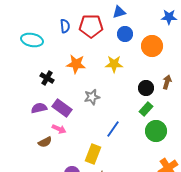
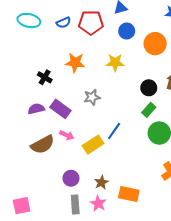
blue semicircle: (65, 26) -> (64, 23), turned 72
cyan ellipse: (32, 40) -> (29, 21), moved
pink arrow: (59, 129) -> (67, 135), moved
brown semicircle: (45, 142) -> (43, 145), size x1.6
yellow rectangle: (93, 154) -> (93, 145), moved, turned 36

